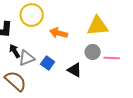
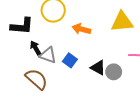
gray circle: (93, 52) -> (114, 72), moved
gray triangle: (27, 58) -> (48, 55), turned 42

